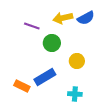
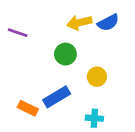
purple line: (32, 26) -> (18, 33), moved

